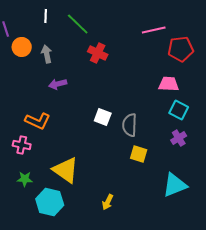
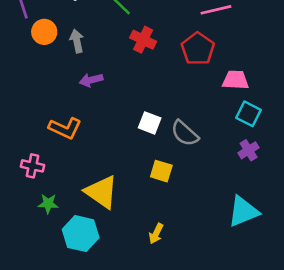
red pentagon: (181, 49) -> (198, 49), moved, turned -30
gray semicircle: (130, 125) -> (185, 133), turned -50
pink cross: (22, 145) -> (33, 166), moved
yellow square: (139, 154) -> (161, 171), moved

